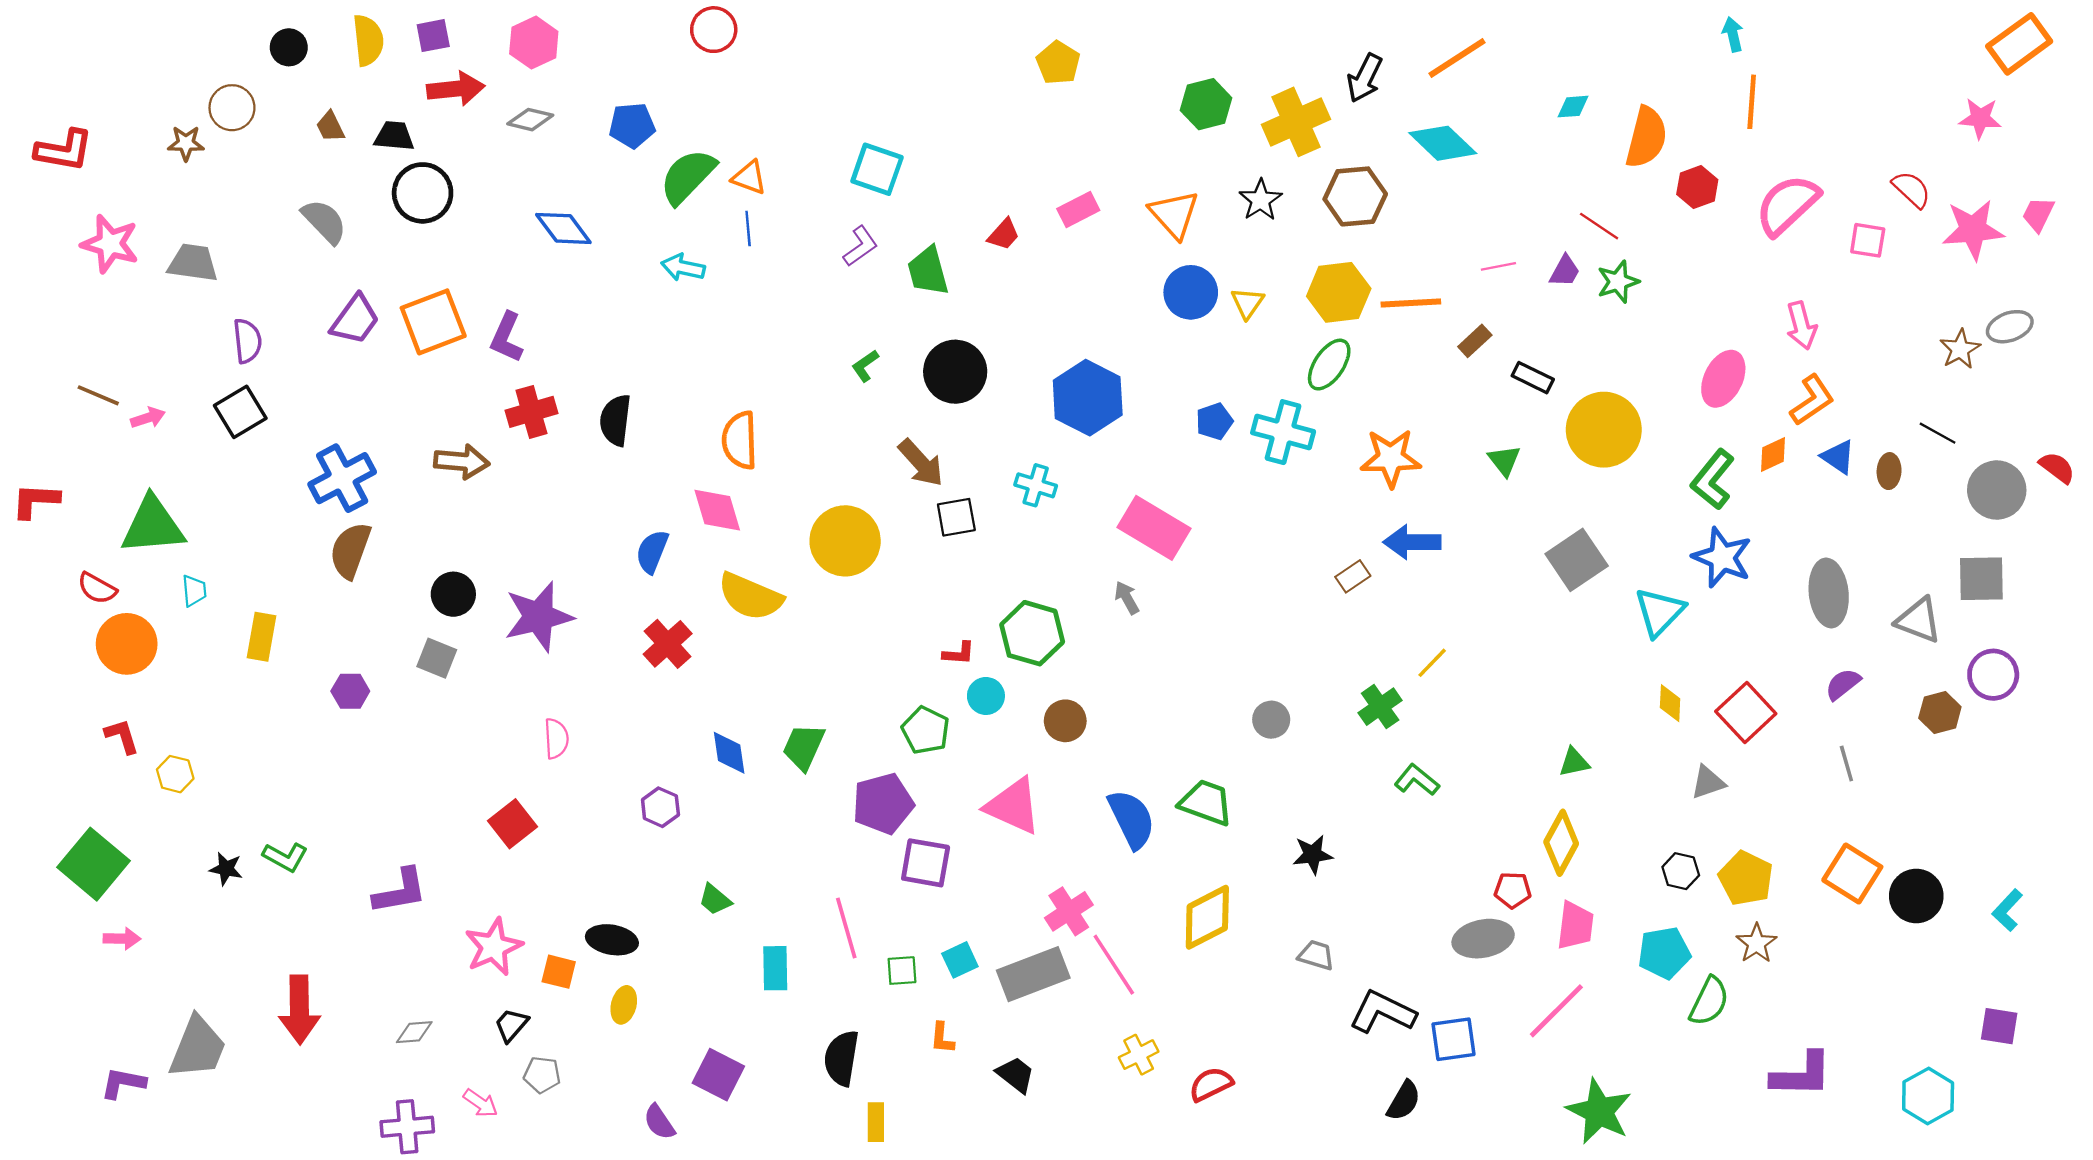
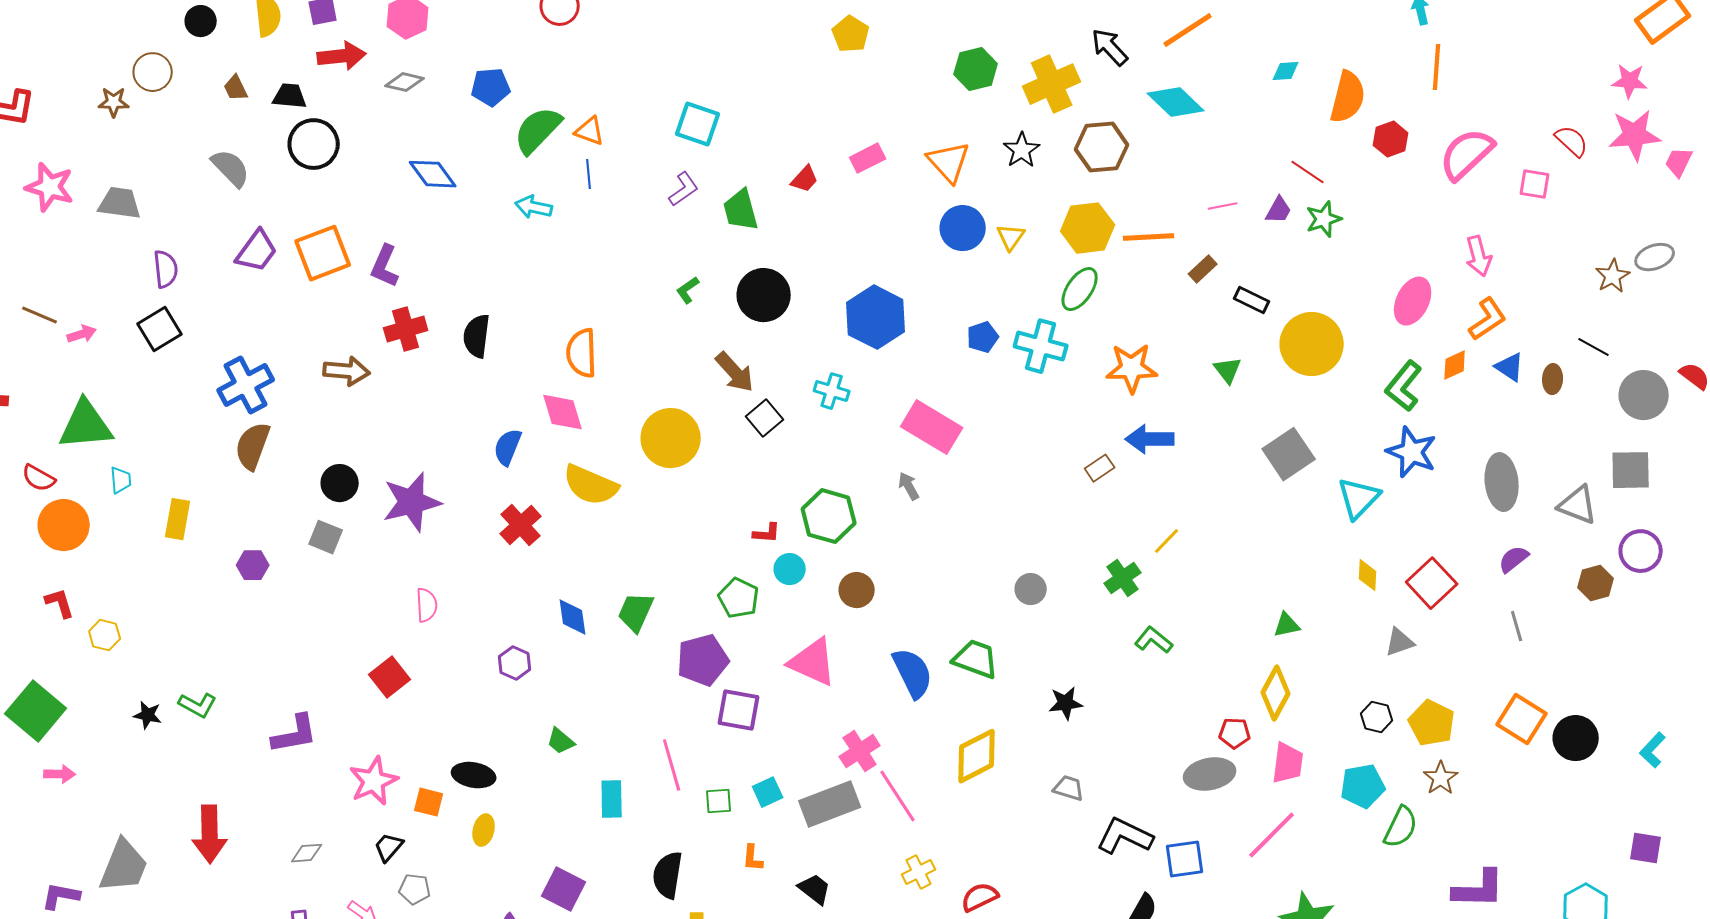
black arrow: (1365, 78) -> (1110, 47), turned 111
pink star: (1973, 230) -> (1635, 135), moved
black square: (956, 517) -> (765, 418), turned -30

